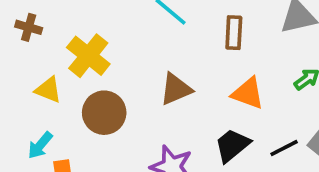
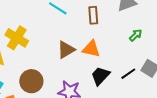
orange triangle: (248, 93) -> (91, 49), moved
brown circle: (104, 113) -> (31, 81), moved

